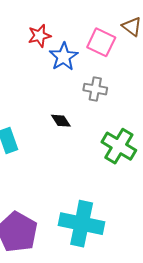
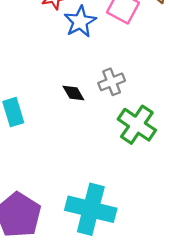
gray cross: (95, 89) -> (112, 82), moved, turned -35

